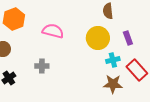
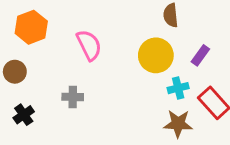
pink semicircle: (53, 31) -> (89, 45), turned 50
purple rectangle: (128, 38) -> (200, 55), turned 56

